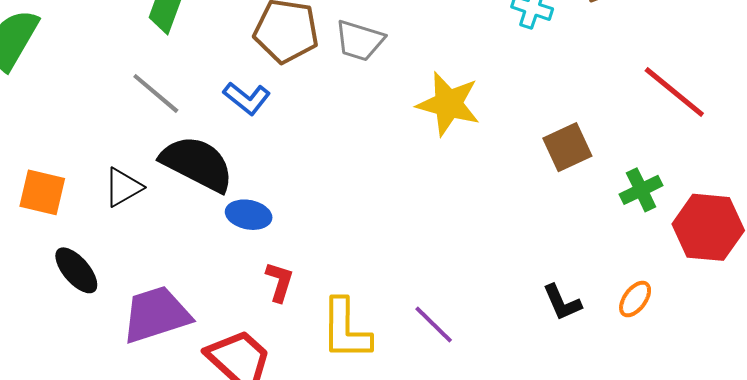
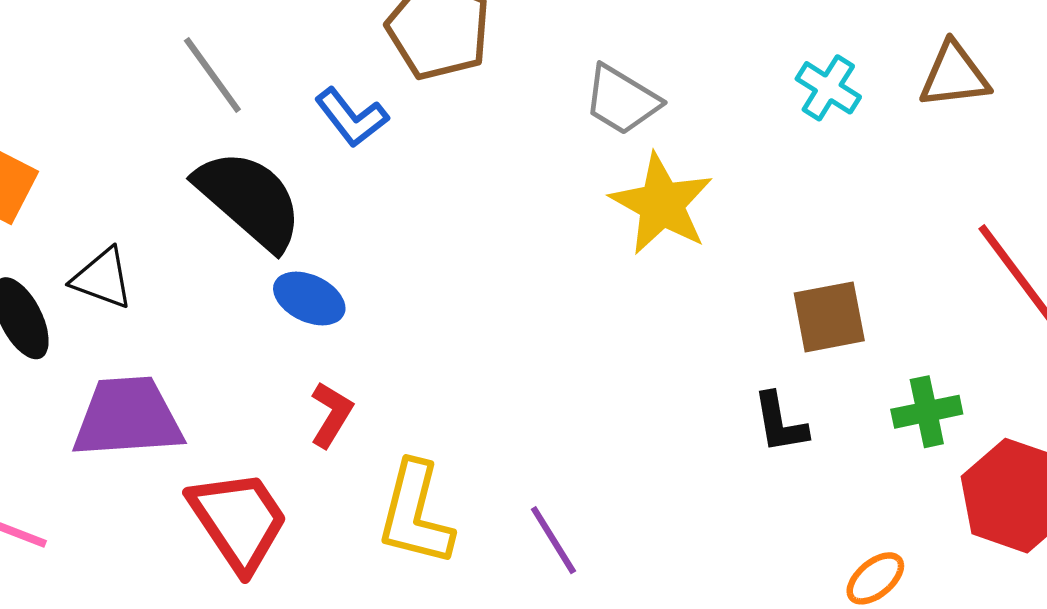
gray trapezoid: (360, 41) -> (622, 100), moved
black triangle: (123, 187) -> (103, 278), moved, turned 36
black L-shape: (562, 302) -> (780, 423), moved

